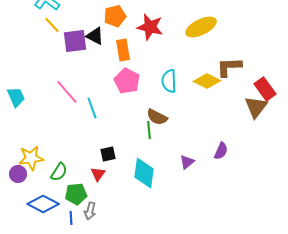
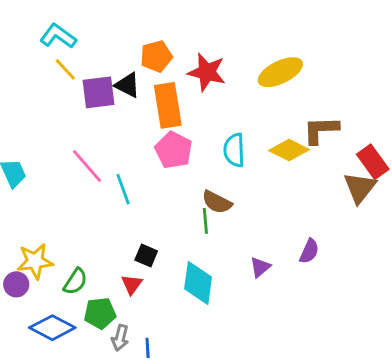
orange rectangle: (123, 50) -> (168, 105), size x1.4
black square: (108, 154) -> (146, 255), turned 35
blue line: (71, 218) -> (148, 348), moved

